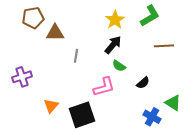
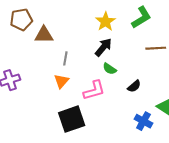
orange triangle: (51, 106) -> (61, 81), moved

